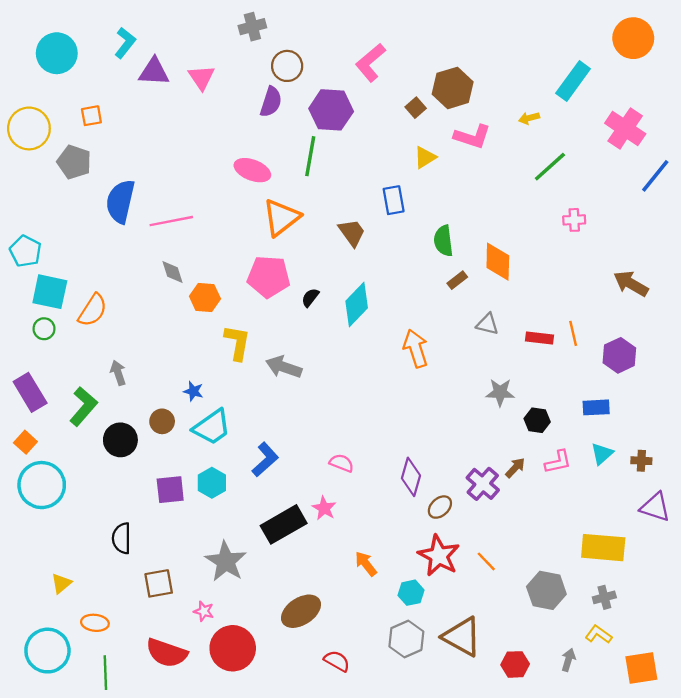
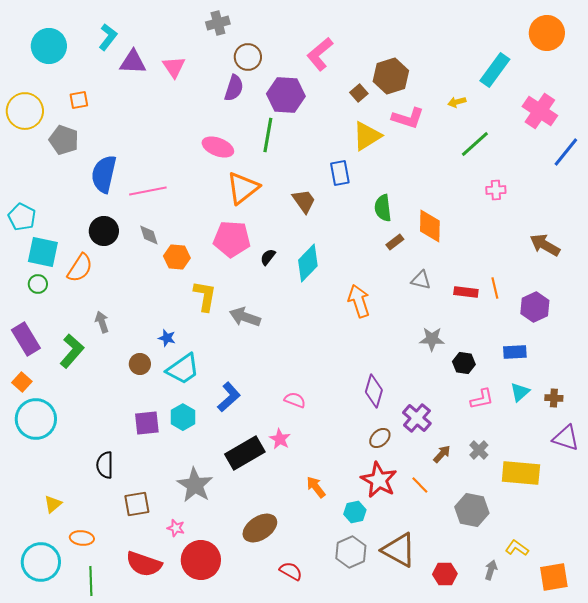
yellow triangle: (425, 157) -> (367, 136), size x1.5
black circle: (120, 440) -> (104, 231), moved
brown arrow: (515, 468) -> (442, 454), moved
purple diamond: (411, 477) -> (374, 391), moved
gray cross: (604, 597) -> (479, 450), moved, turned -30

